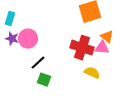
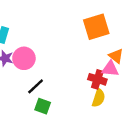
red cross: (82, 48) -> (97, 79), moved, size x0.7
yellow semicircle: (92, 73) -> (99, 98), turned 84

